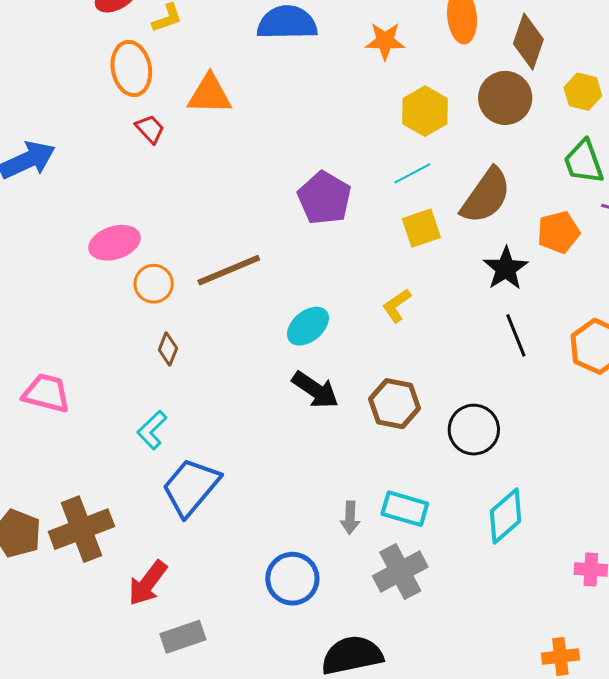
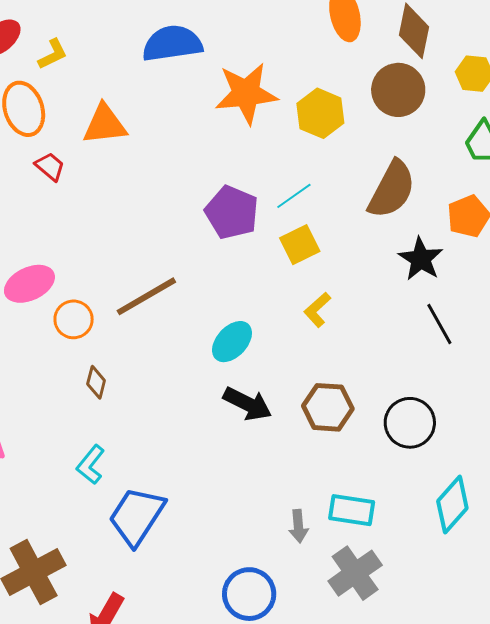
orange star: (385, 41) -> (246, 93), moved, size x1.6
cyan line: (412, 173) -> (294, 196), moved
yellow square: (421, 228) -> (300, 245), moved

